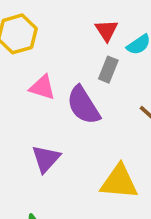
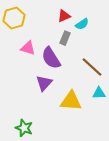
red triangle: (107, 30) -> (64, 16), turned 40
purple triangle: (46, 159) -> (44, 83), moved

